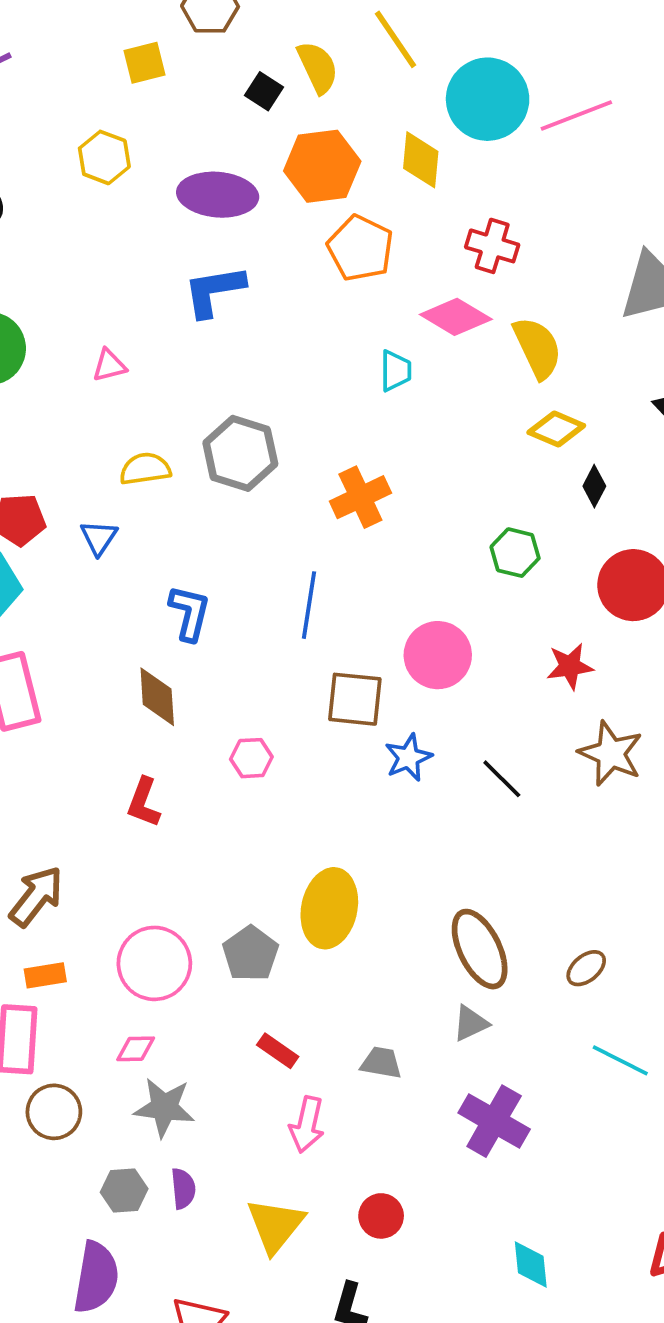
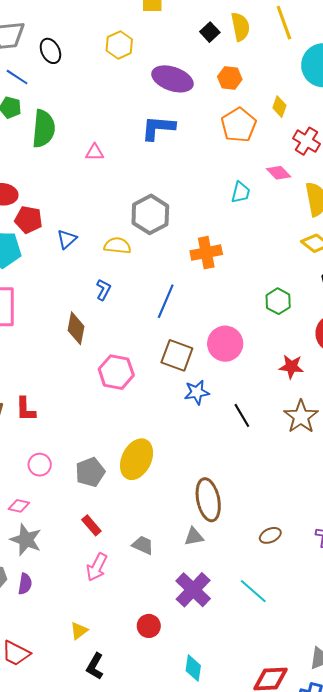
yellow diamond: (421, 160) -> (279, 107), moved, size x0.7
orange hexagon: (322, 166) -> (230, 78), size x0.6
pink diamond: (456, 317) -> (279, 173), size x0.7
yellow semicircle: (145, 469) -> (117, 246), moved
blue L-shape: (190, 613) -> (103, 290), size x0.7
pink hexagon: (251, 758) -> (116, 372), size x1.6
red L-shape: (144, 802) -> (26, 409), moved, turned -36
pink circle: (154, 963) -> (40, 465), size x0.6
brown ellipse: (586, 968) -> (270, 535), moved
cyan line: (620, 1060) -> (253, 591), moved
red circle: (381, 1216) -> (149, 626), moved
yellow triangle: (275, 1225) -> (79, 631), moved, size x0.6

